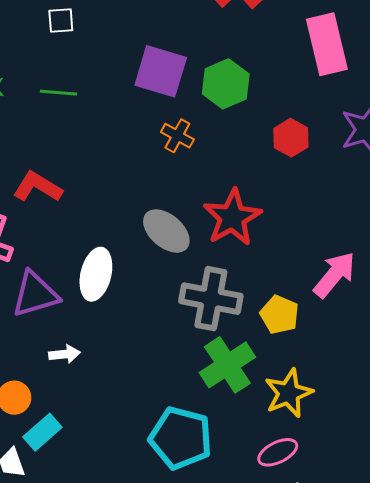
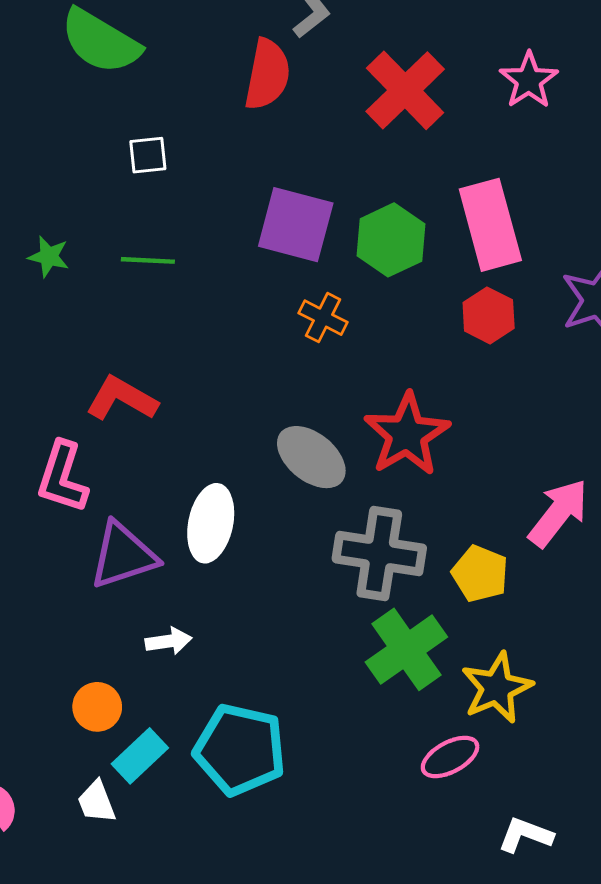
pink rectangle: (327, 44) -> (490, 225), moved
cyan pentagon: (181, 438) -> (240, 750), moved
pink ellipse: (278, 452) -> (450, 757), moved

